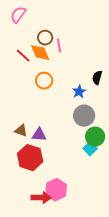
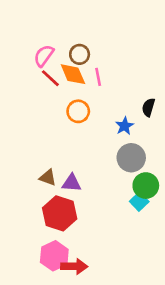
pink semicircle: (18, 15) -> (44, 56), moved
pink line: (59, 46) -> (98, 77), moved
pink hexagon: (56, 190) -> (54, 256), moved

